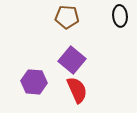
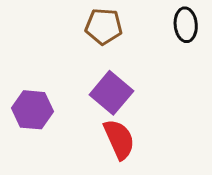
purple hexagon: (34, 82) -> (32, 110), moved

